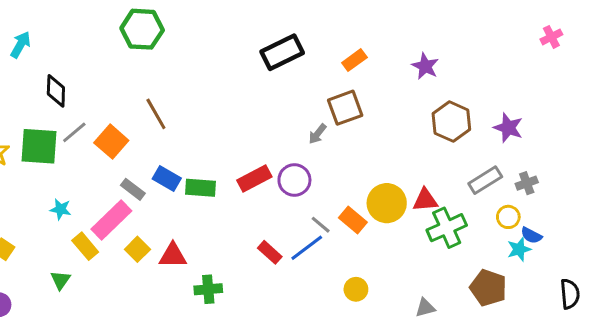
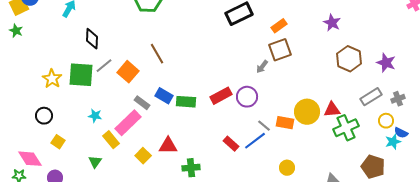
orange rectangle: (354, 60) -> (279, 26), moved
orange rectangle: (353, 220) -> (285, 123), turned -30
yellow square: (137, 249) -> (143, 156), moved

